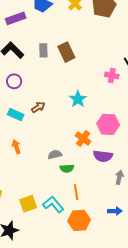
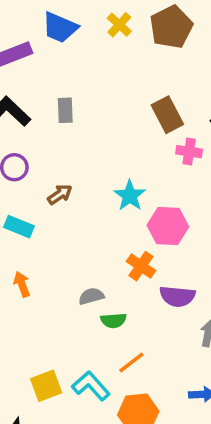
brown rectangle: (66, 52) -> (167, 115), moved
brown arrow: (38, 107) -> (60, 194), moved
pink hexagon: (108, 124) -> (168, 226), moved
orange line: (76, 192) -> (131, 363), turned 63

